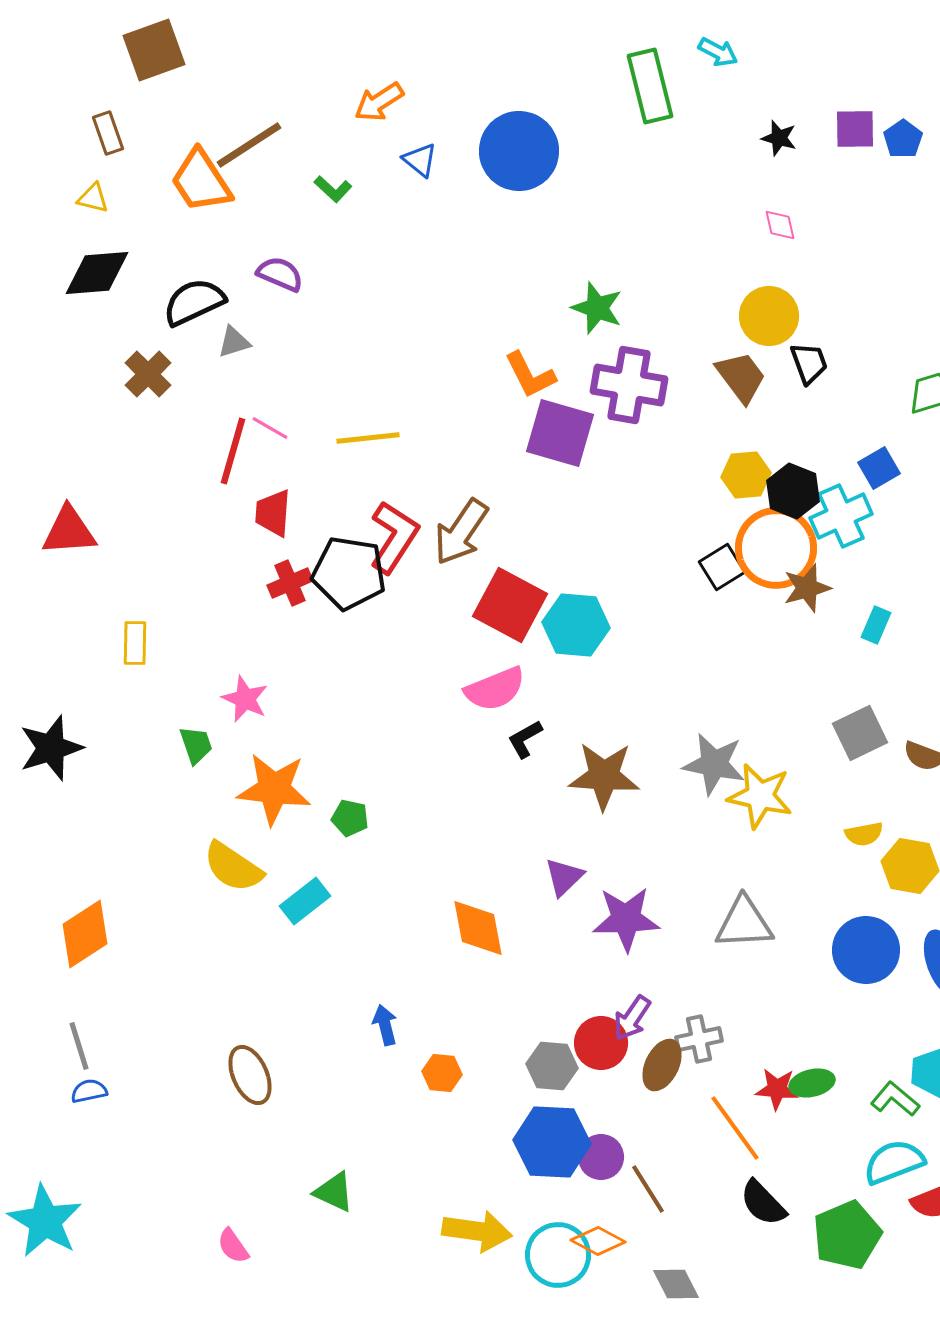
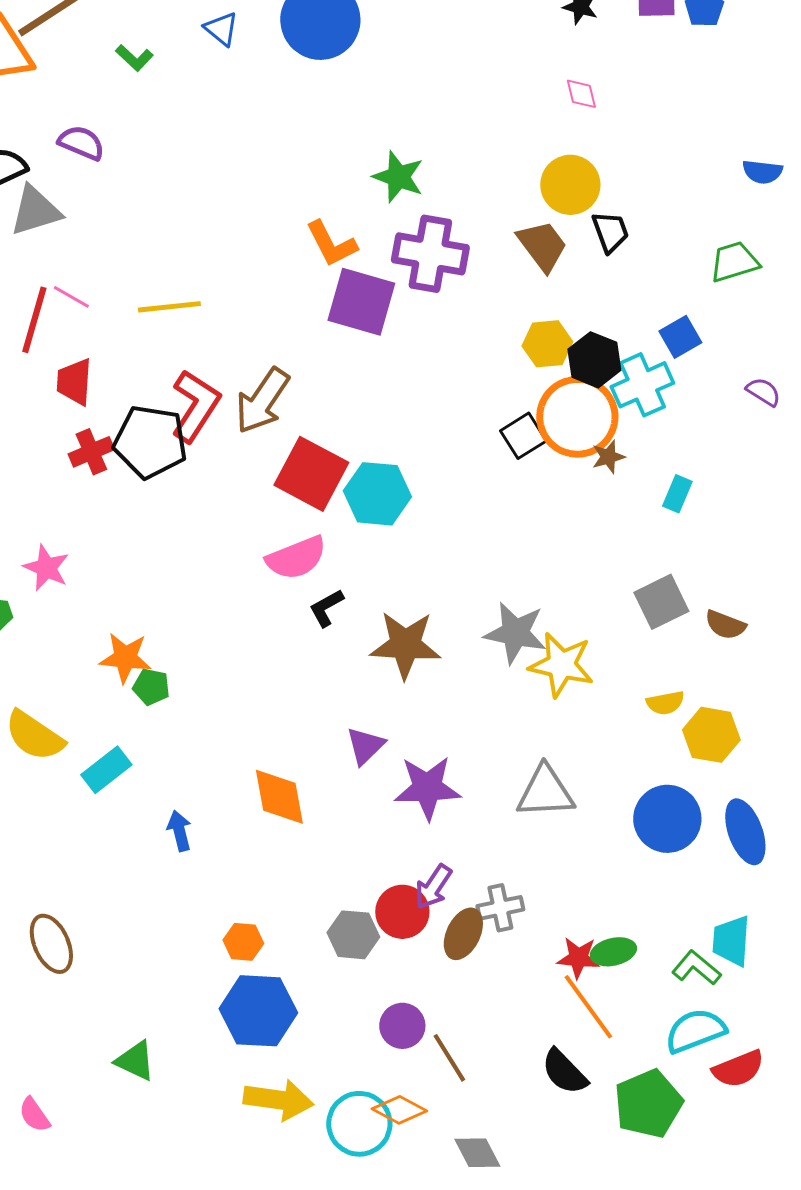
gray triangle: (234, 342) -> (35, 211), size x1.6
brown star: (807, 588) -> (608, 457), size x0.7
orange star: (274, 789) -> (125, 658), moved, size x0.7
blue arrow: (385, 1025) -> (179, 831), moved
orange line: (735, 1128) -> (588, 1007), moved
blue hexagon: (552, 1142) -> (258, 1011), moved

